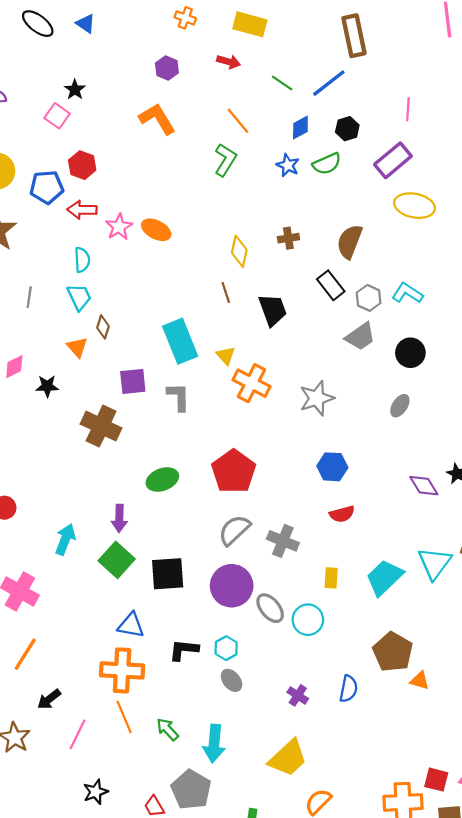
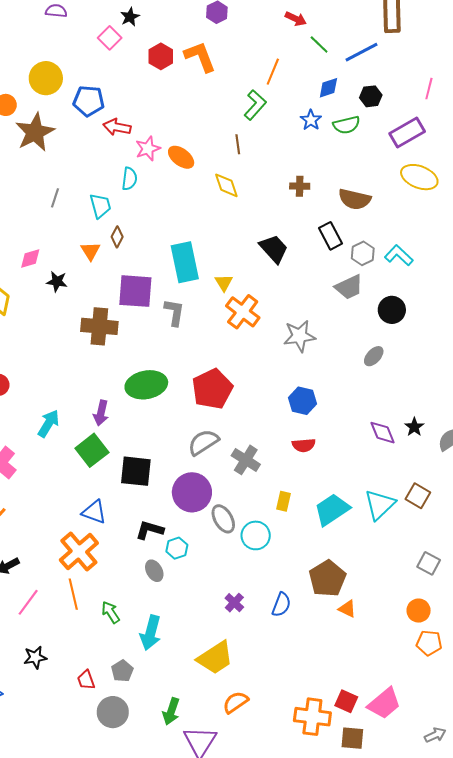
red arrow: (228, 62) -> (296, 19), moved
orange line: (238, 121) -> (273, 72), turned 52
red hexagon: (82, 165) -> (161, 56), moved
brown semicircle: (350, 242) -> (355, 199), turned -108
yellow diamond: (239, 251) -> (226, 185), moved, turned -40
cyan semicircle: (82, 260) -> (129, 179), moved
brown line: (226, 292) -> (238, 144), moved
black trapezoid: (273, 310) -> (274, 249), turned -32
purple square: (133, 381) -> (135, 291), size x1.4
brown cross: (101, 426) -> (99, 326), turned -30
green ellipse: (162, 479) -> (146, 385), size x1.4
black L-shape: (184, 650) -> (150, 530), moved
orange cross: (122, 670) -> (79, 551), turned 36
gray ellipse: (232, 680) -> (154, 571), moved
gray pentagon: (191, 790) -> (122, 671), size x0.6

